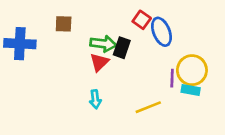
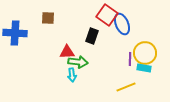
red square: (142, 20) -> (107, 15), size x1.5
green arrow: (103, 44) -> (78, 62), moved
red triangle: (99, 62) -> (67, 52), moved, turned 42
yellow line: (148, 107) -> (126, 87), moved

